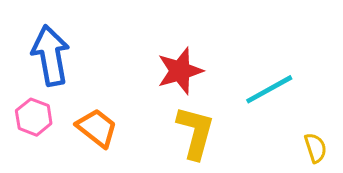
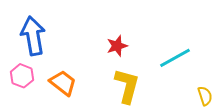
red star: (180, 71) -> (117, 46), size x0.7

